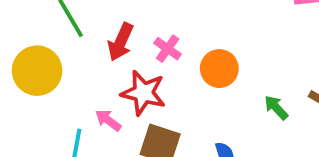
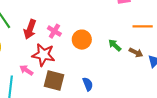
green arrow: (276, 108) -> (115, 45), moved

